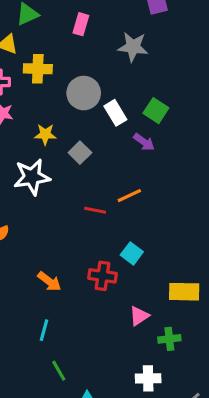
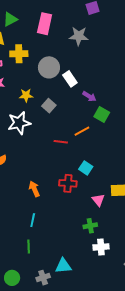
pink rectangle: (81, 24) -> (45, 24), size x1.5
green square: (156, 111) -> (102, 115), moved
orange arrow: (49, 281) -> (34, 189), turned -147
pink triangle: (139, 316) -> (98, 200), moved, turned -32
green cross: (169, 339) -> (90, 226), moved
green line: (59, 371) -> (29, 247), moved, turned 32

